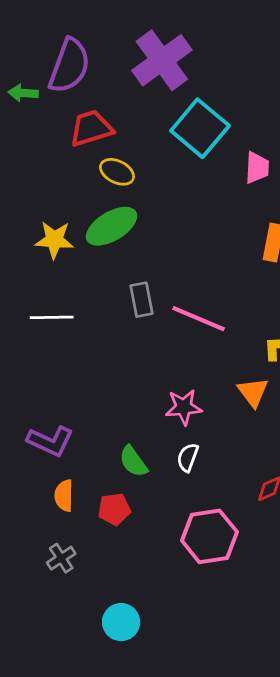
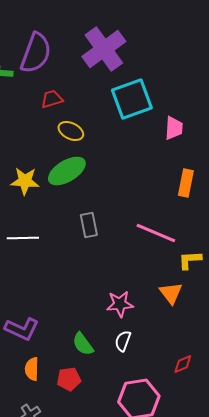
red trapezoid: (91, 128) -> (52, 99), size x0.7
cyan square: (200, 128) -> (132, 99), turned 30
pink line: (199, 319) -> (156, 233), moved

